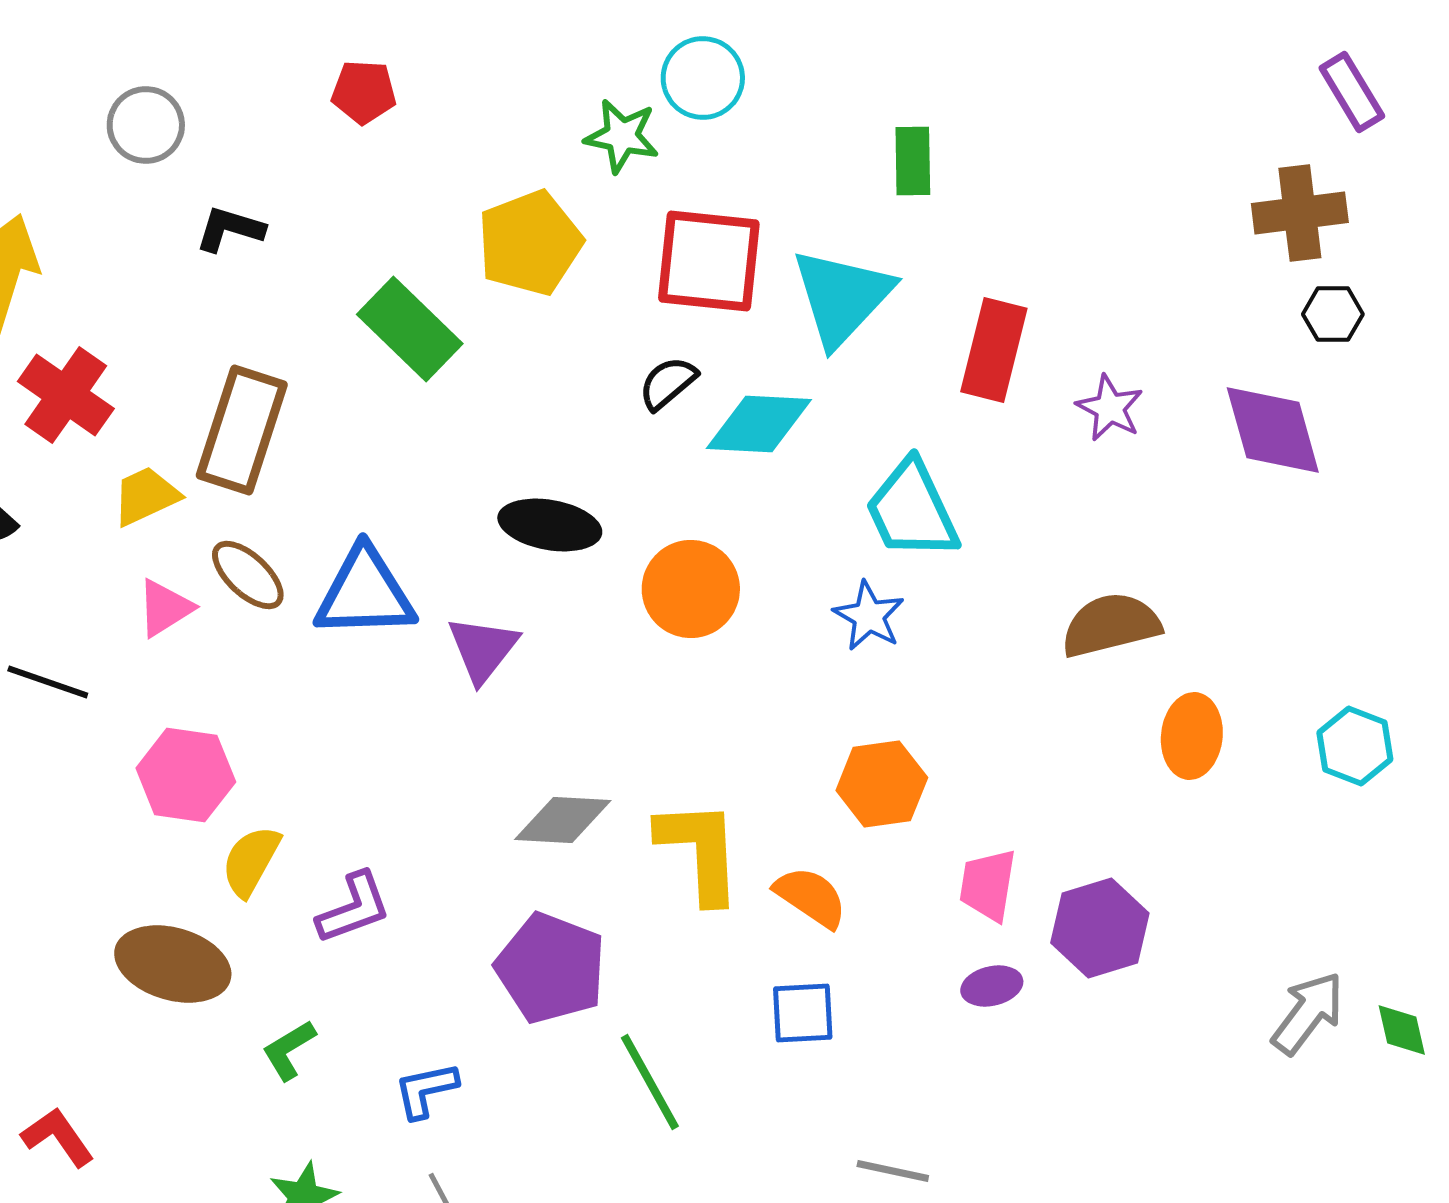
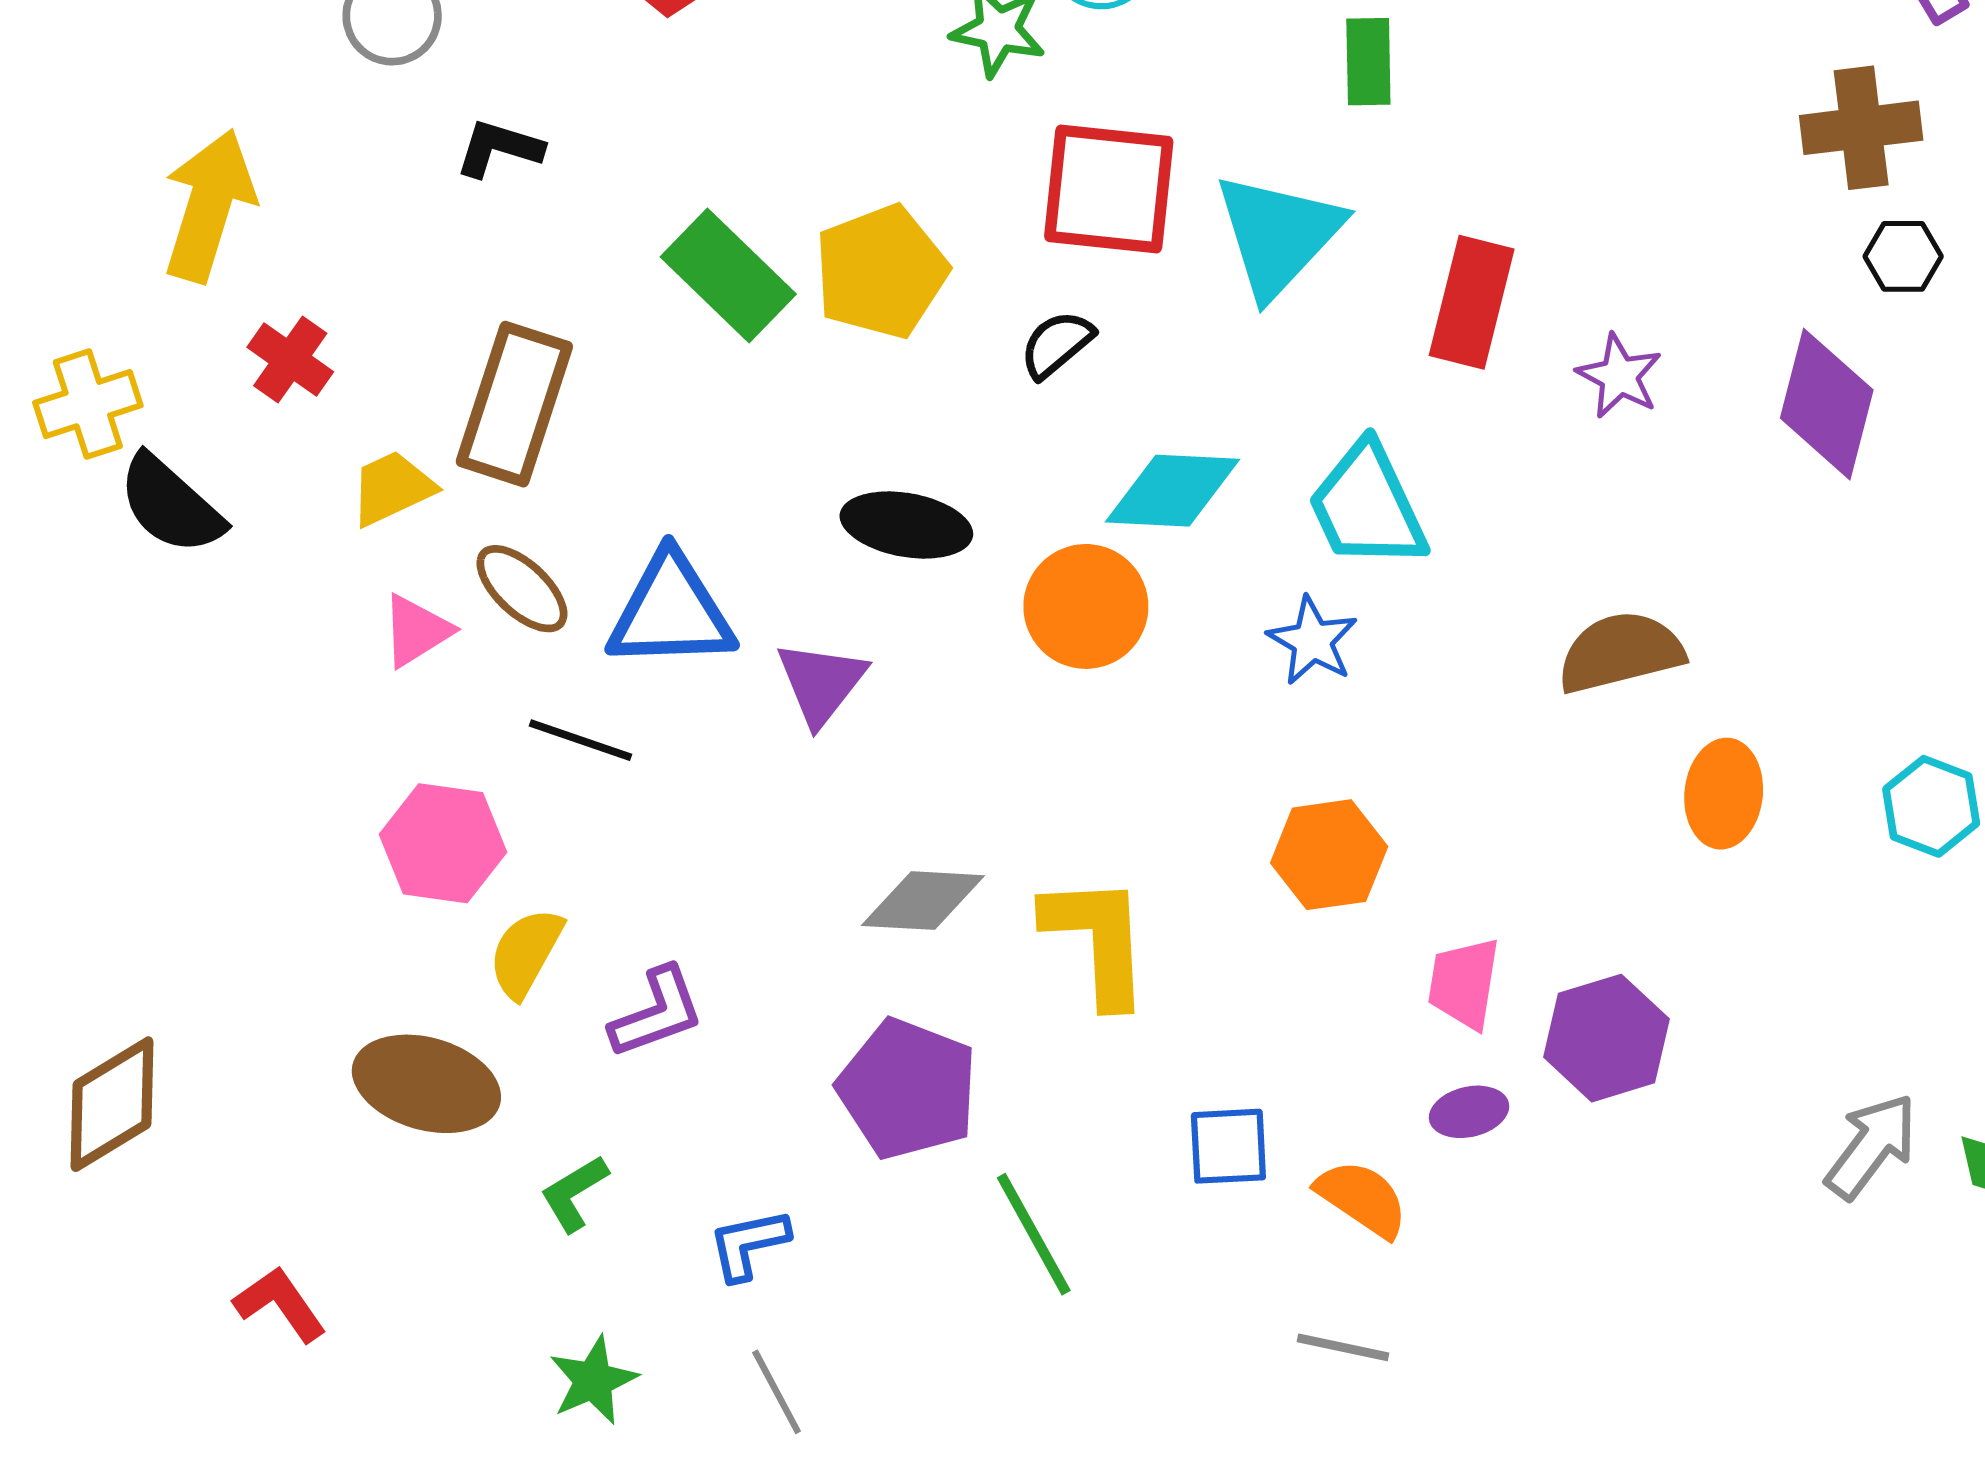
yellow pentagon: (530, 243) -> (881, 272), moved
red cross: (66, 395) -> (290, 360), size x0.7
cyan diamond: (759, 424) -> (1172, 491), moved
purple diamond: (1273, 430) -> (1827, 404), turned 30
black line: (48, 682) -> (580, 740), moved
orange semicircle: (811, 897) -> (1362, 1198), moved

